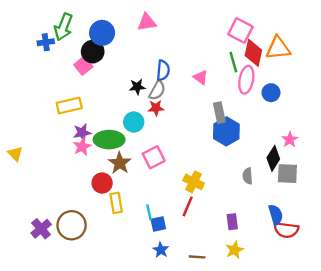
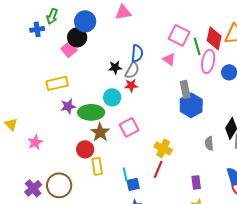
green arrow: (63, 27) -> (52, 16), size x0.7
pink square: (240, 30) -> (179, 35), moved
pink star: (82, 147) -> (35, 142), moved

